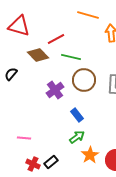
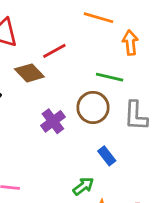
green line: (71, 57) -> (110, 77), moved
blue rectangle: (77, 115) -> (107, 156), moved

